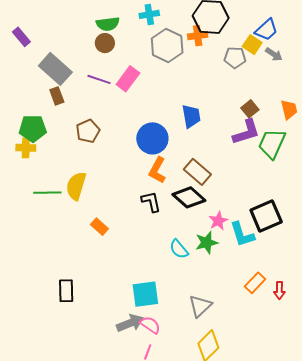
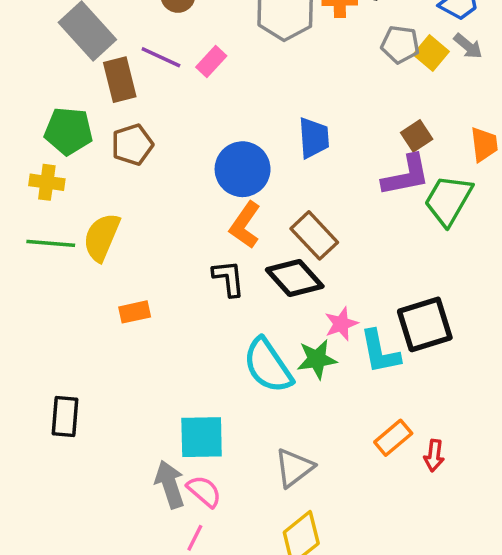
yellow square: (252, 45) -> (431, 53), moved
pink rectangle: (128, 79) -> (211, 61), size x0.7
brown rectangle: (57, 96) -> (120, 80), moved, size x1.4
green pentagon: (33, 128) -> (69, 131), moved
yellow cross: (26, 148) -> (47, 182), moved
orange rectangle: (99, 227) -> (135, 312), turned -60
cyan semicircle: (179, 249) -> (268, 365), size x1.6
gray arrow: (130, 323) -> (170, 484), turned -92

